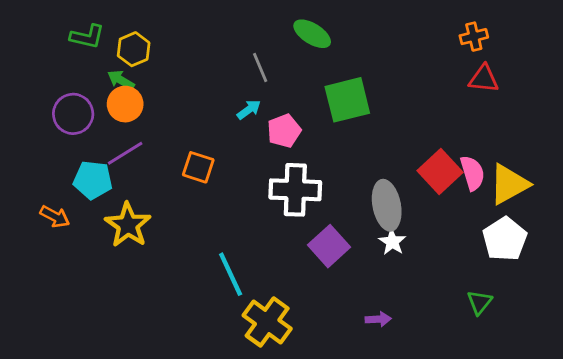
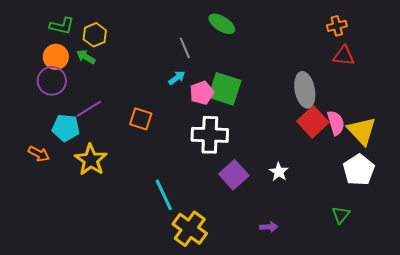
green square: (347, 100) -> (225, 89), moved, turned 32
orange circle: (125, 104) -> (56, 57), moved
yellow triangle: (509, 184) -> (362, 131), turned -44
gray ellipse: (387, 205) -> (305, 90), moved

